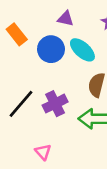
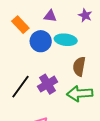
orange rectangle: (17, 34) -> (20, 25), moved
cyan ellipse: (82, 50) -> (66, 40), turned -30

